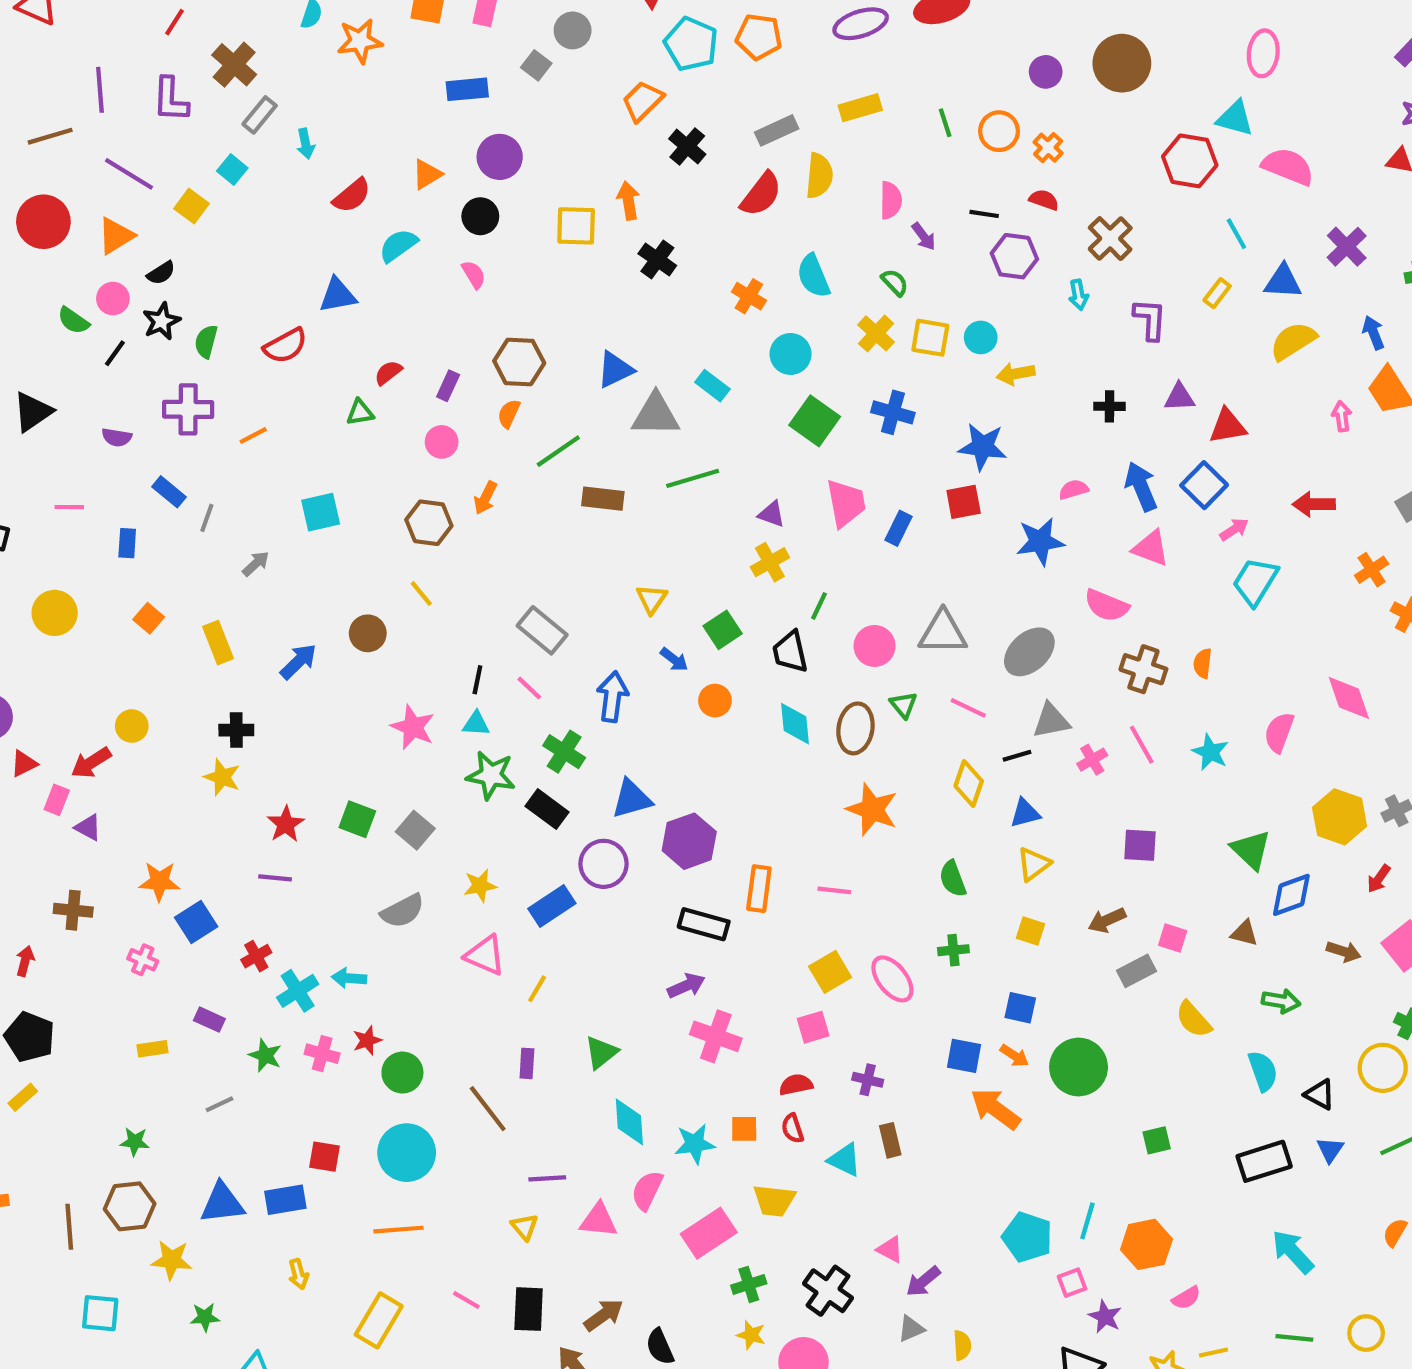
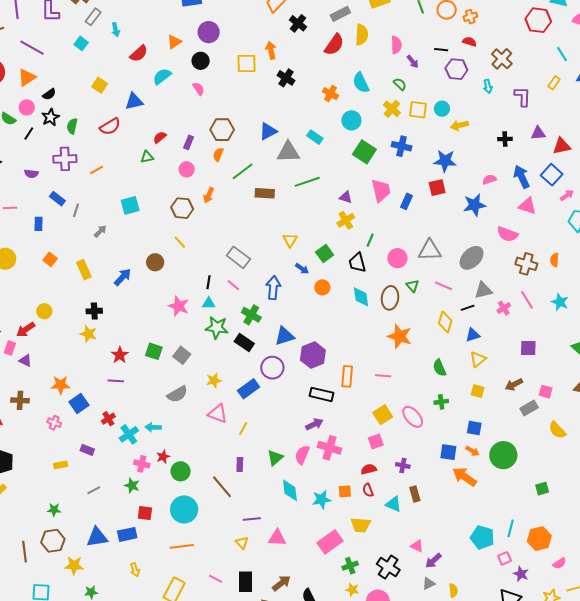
orange cross: (1048, 148) -> (470, 17), turned 32
yellow square: (192, 206) -> (100, 85), moved
green star: (265, 1055) -> (132, 486), moved
pink semicircle: (647, 1190) -> (302, 455), moved

